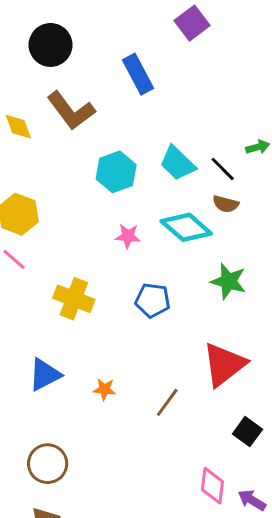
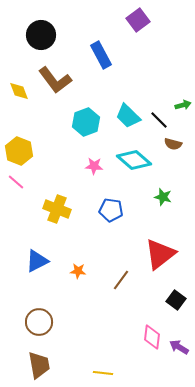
brown semicircle: (226, 204) -> (173, 144), moved
green star: (228, 281) -> (163, 197), size x0.7

